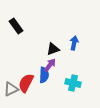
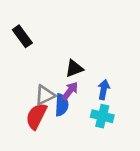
blue arrow: (74, 43) -> (104, 90), moved
gray triangle: (11, 89) -> (45, 95), moved

